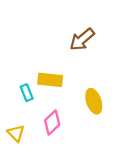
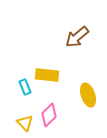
yellow triangle: (16, 133) -> (25, 123), moved

